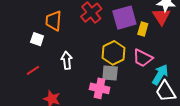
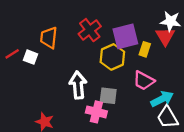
yellow hexagon: (113, 53) -> (112, 57), moved
white arrow: (67, 60) -> (78, 85), moved, size x1.4
red line: (33, 70) -> (12, 54), moved
cyan arrow: (160, 75) -> (162, 99), turned 30

